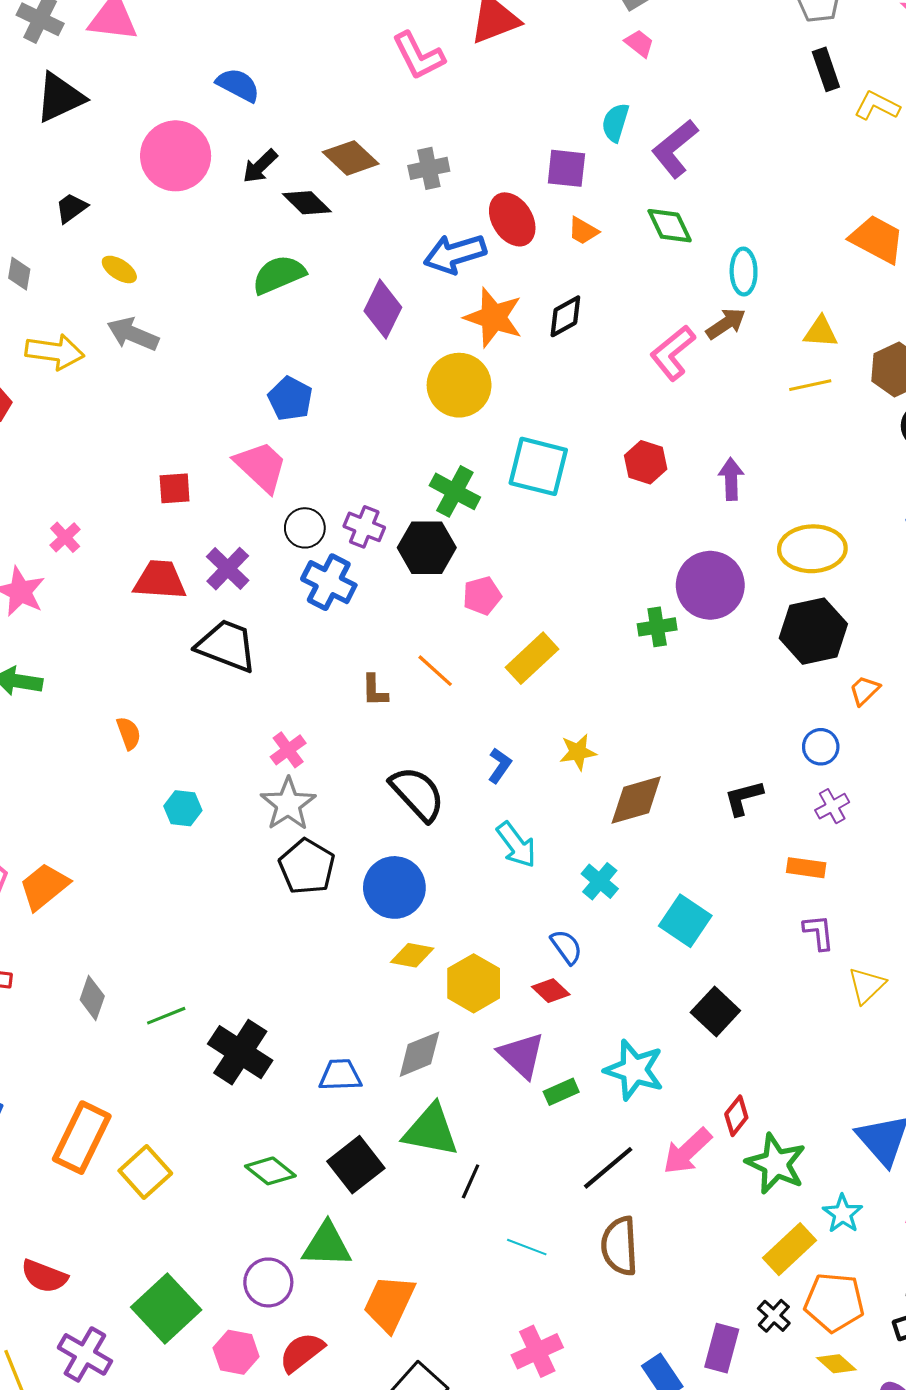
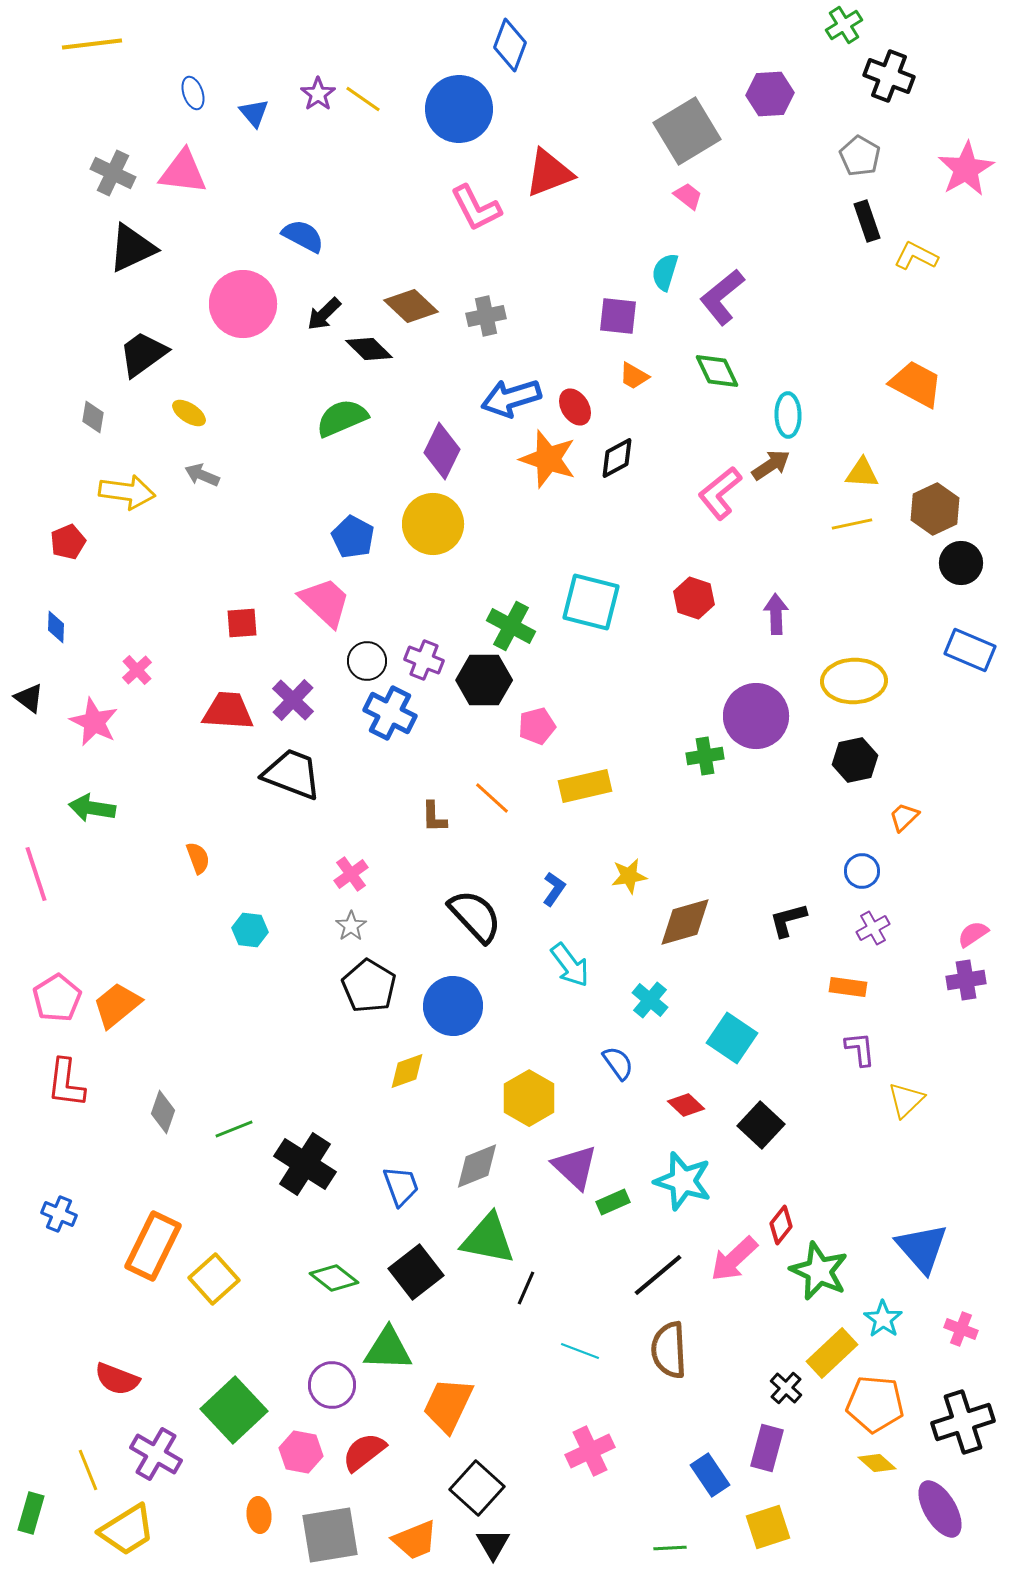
black trapezoid: (71, 208) -> (143, 354), size x1.6
red ellipse: (512, 219) -> (575, 407), moved, size x0.7
gray arrow: (133, 334) -> (202, 475), size x0.7
yellow circle: (459, 385) -> (433, 524), moved
black hexagon: (813, 631) -> (855, 760), size x0.7
yellow rectangle: (532, 658) -> (585, 786), turned 30
gray star: (288, 804) -> (351, 926), size x0.6
yellow diamond: (412, 955) -> (407, 1071), moved, turned -30
red diamond: (551, 991) -> (686, 1105), moved
blue trapezoid: (340, 1075) -> (401, 1186), turned 72
black cross: (774, 1316) -> (786, 1388), moved

